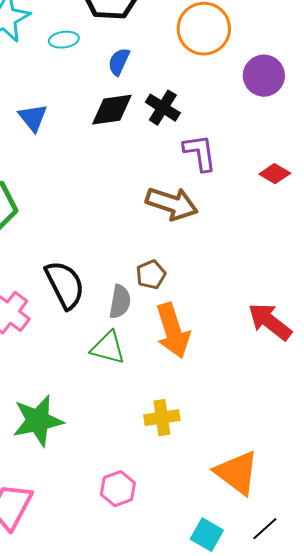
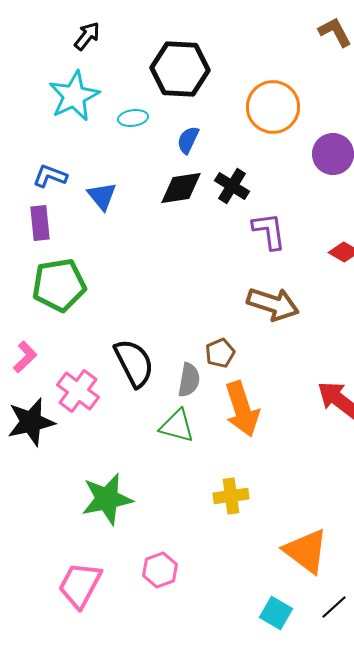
brown arrow: (172, 204) -> (273, 304), moved
pink hexagon: (118, 489) -> (160, 570), moved

